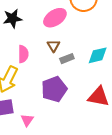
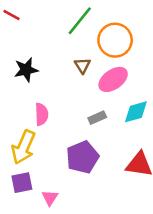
pink ellipse: (55, 18) -> (113, 79), moved
brown triangle: (53, 46) -> (82, 65), moved

